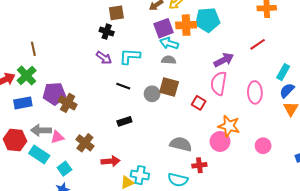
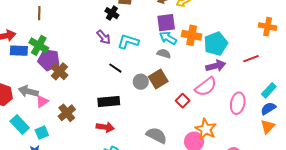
cyan pentagon: (207, 20) -> (216, 44), moved, turned -30
orange cross: (186, 25) -> (192, 35), moved
green cross: (27, 76) -> (39, 45), moved, turned -30
pink semicircle: (219, 83) -> (206, 87), turned -150
brown square: (169, 87) -> (158, 79), turned 30
blue rectangle: (23, 103) -> (19, 51), moved
black rectangle: (124, 121) -> (109, 101), size x1.5
pink triangle: (57, 137) -> (42, 101), turned -32
cyan rectangle: (39, 154) -> (20, 124), moved
red arrow: (111, 161) -> (105, 127), moved

